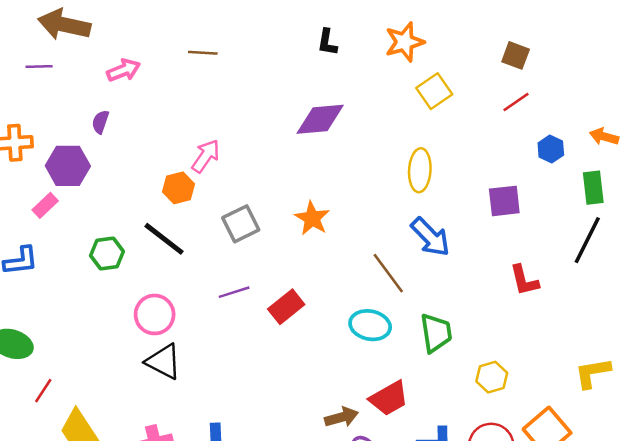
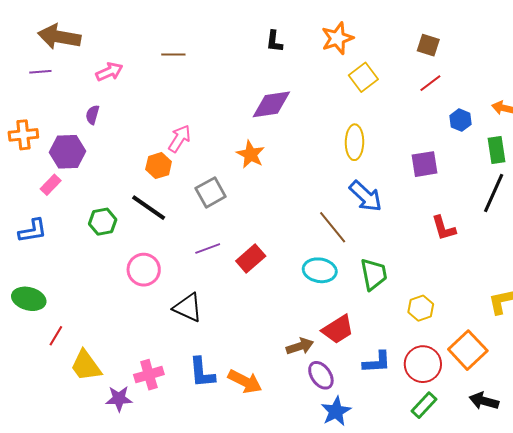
orange star: (312, 218) -> (251, 154), moved
black triangle: (164, 362) -> (188, 308), moved

